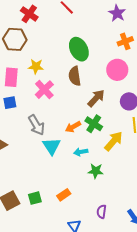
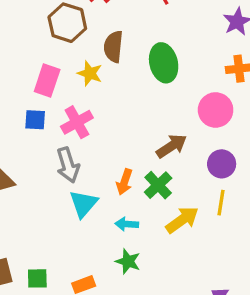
brown semicircle: (75, 76) -> (113, 47), moved
pink cross: (44, 90) -> (77, 122), moved
orange arrow: (73, 127) -> (124, 182), turned -56
green star: (96, 171) -> (128, 261), moved

